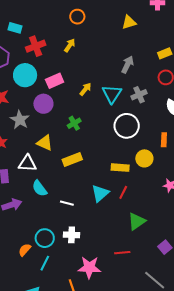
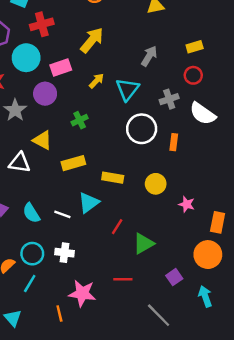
yellow arrow: (70, 45) -> (92, 40), moved, size x1.6
gray cross: (139, 95) -> (169, 99), moved
orange rectangle: (164, 140) -> (174, 142), moved
yellow circle: (144, 158) -> (156, 184), moved
yellow rectangle: (120, 168) -> (113, 178), moved
cyan semicircle: (40, 188) -> (31, 213), moved
red line: (123, 192) -> (117, 227), moved
cyan triangle: (100, 193) -> (89, 203), moved

